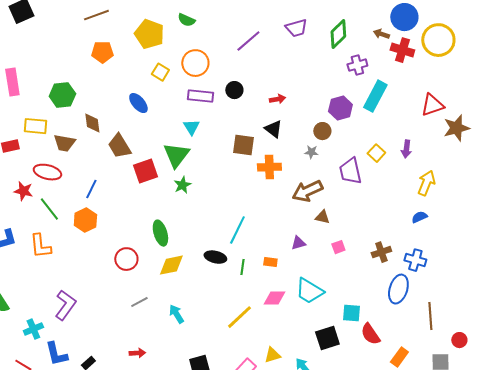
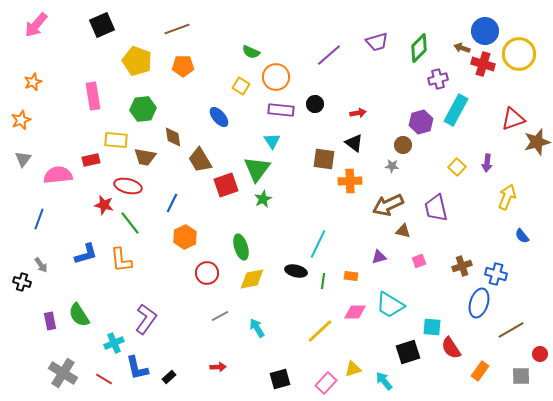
green semicircle: (186, 20) -> (251, 52), moved
yellow pentagon: (149, 34) -> (137, 61), moved
purple trapezoid: (350, 171) -> (436, 208), moved
blue semicircle: (419, 217) -> (522, 236), moved, turned -105
orange hexagon: (85, 220) -> (185, 237), moved
brown line: (430, 316) -> (511, 330), turned 64

